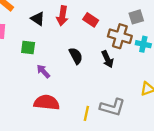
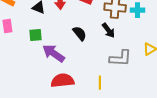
purple arrow: (43, 71) -> (54, 53), size x1.6
gray L-shape: (112, 107) -> (120, 58), moved

